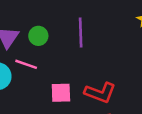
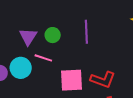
pink square: (61, 93) -> (71, 80), size x1.4

